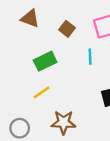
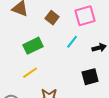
cyan line: (90, 57) -> (72, 42), turned 40

